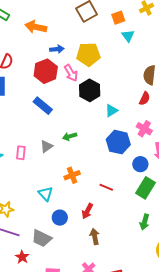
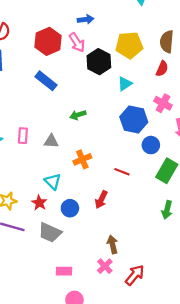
blue arrow: (57, 49) -> (86, 19), moved
yellow pentagon: (88, 54) -> (129, 45), moved
gray triangle: (46, 146) -> (51, 141), moved, turned 40
blue circle: (140, 164) -> (151, 145), moved
brown arrow: (95, 237) -> (112, 244), moved
red star: (22, 257) -> (39, 203), moved

